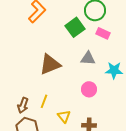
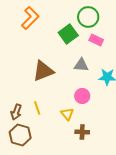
yellow line: (44, 101) -> (37, 108), turned -40
yellow triangle: (64, 116) -> (67, 114), moved

